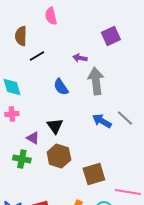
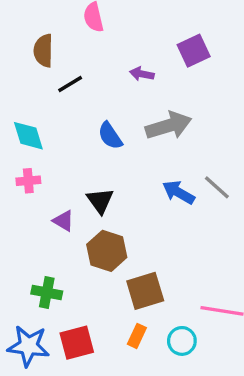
purple arrow: (80, 58) -> (142, 74), moved
gray arrow: (96, 81) -> (169, 126), turned 80
green cross: (22, 159) -> (47, 293), moved
brown square: (94, 174) -> (145, 291), moved

